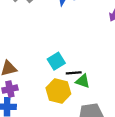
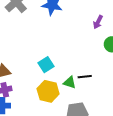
black line: (74, 73) -> (85, 77), moved

